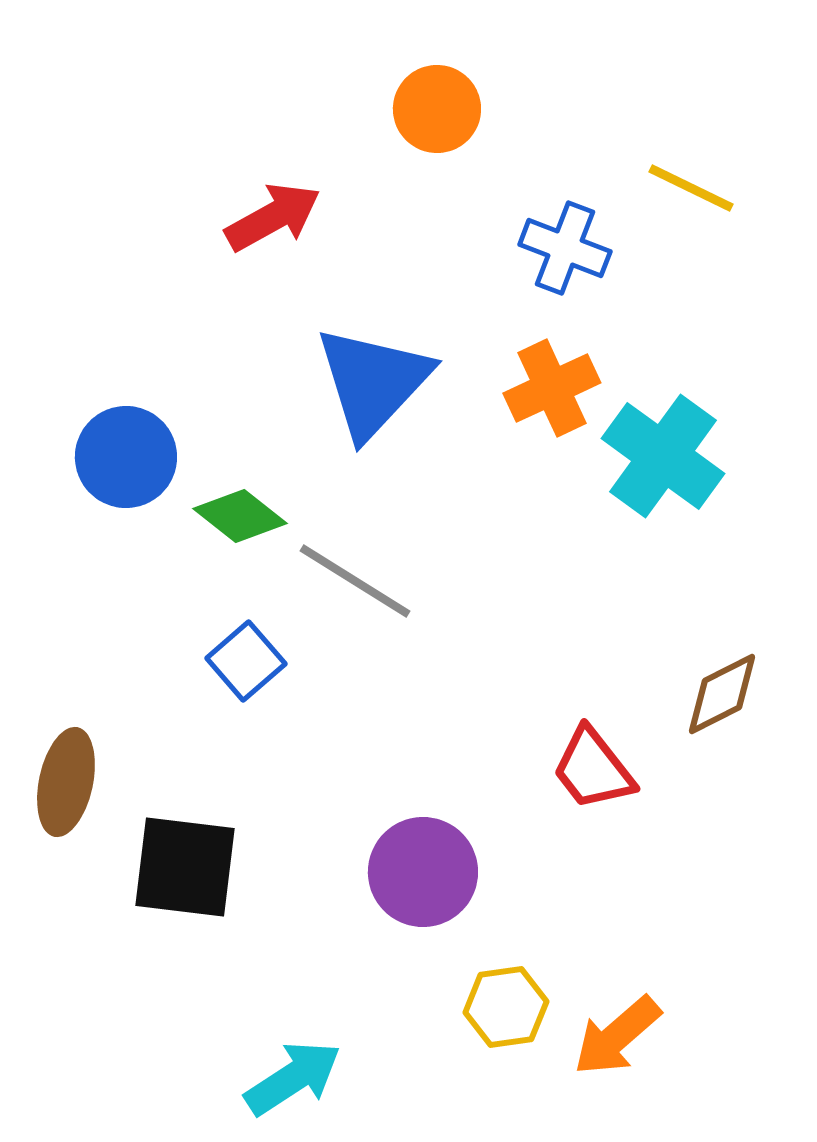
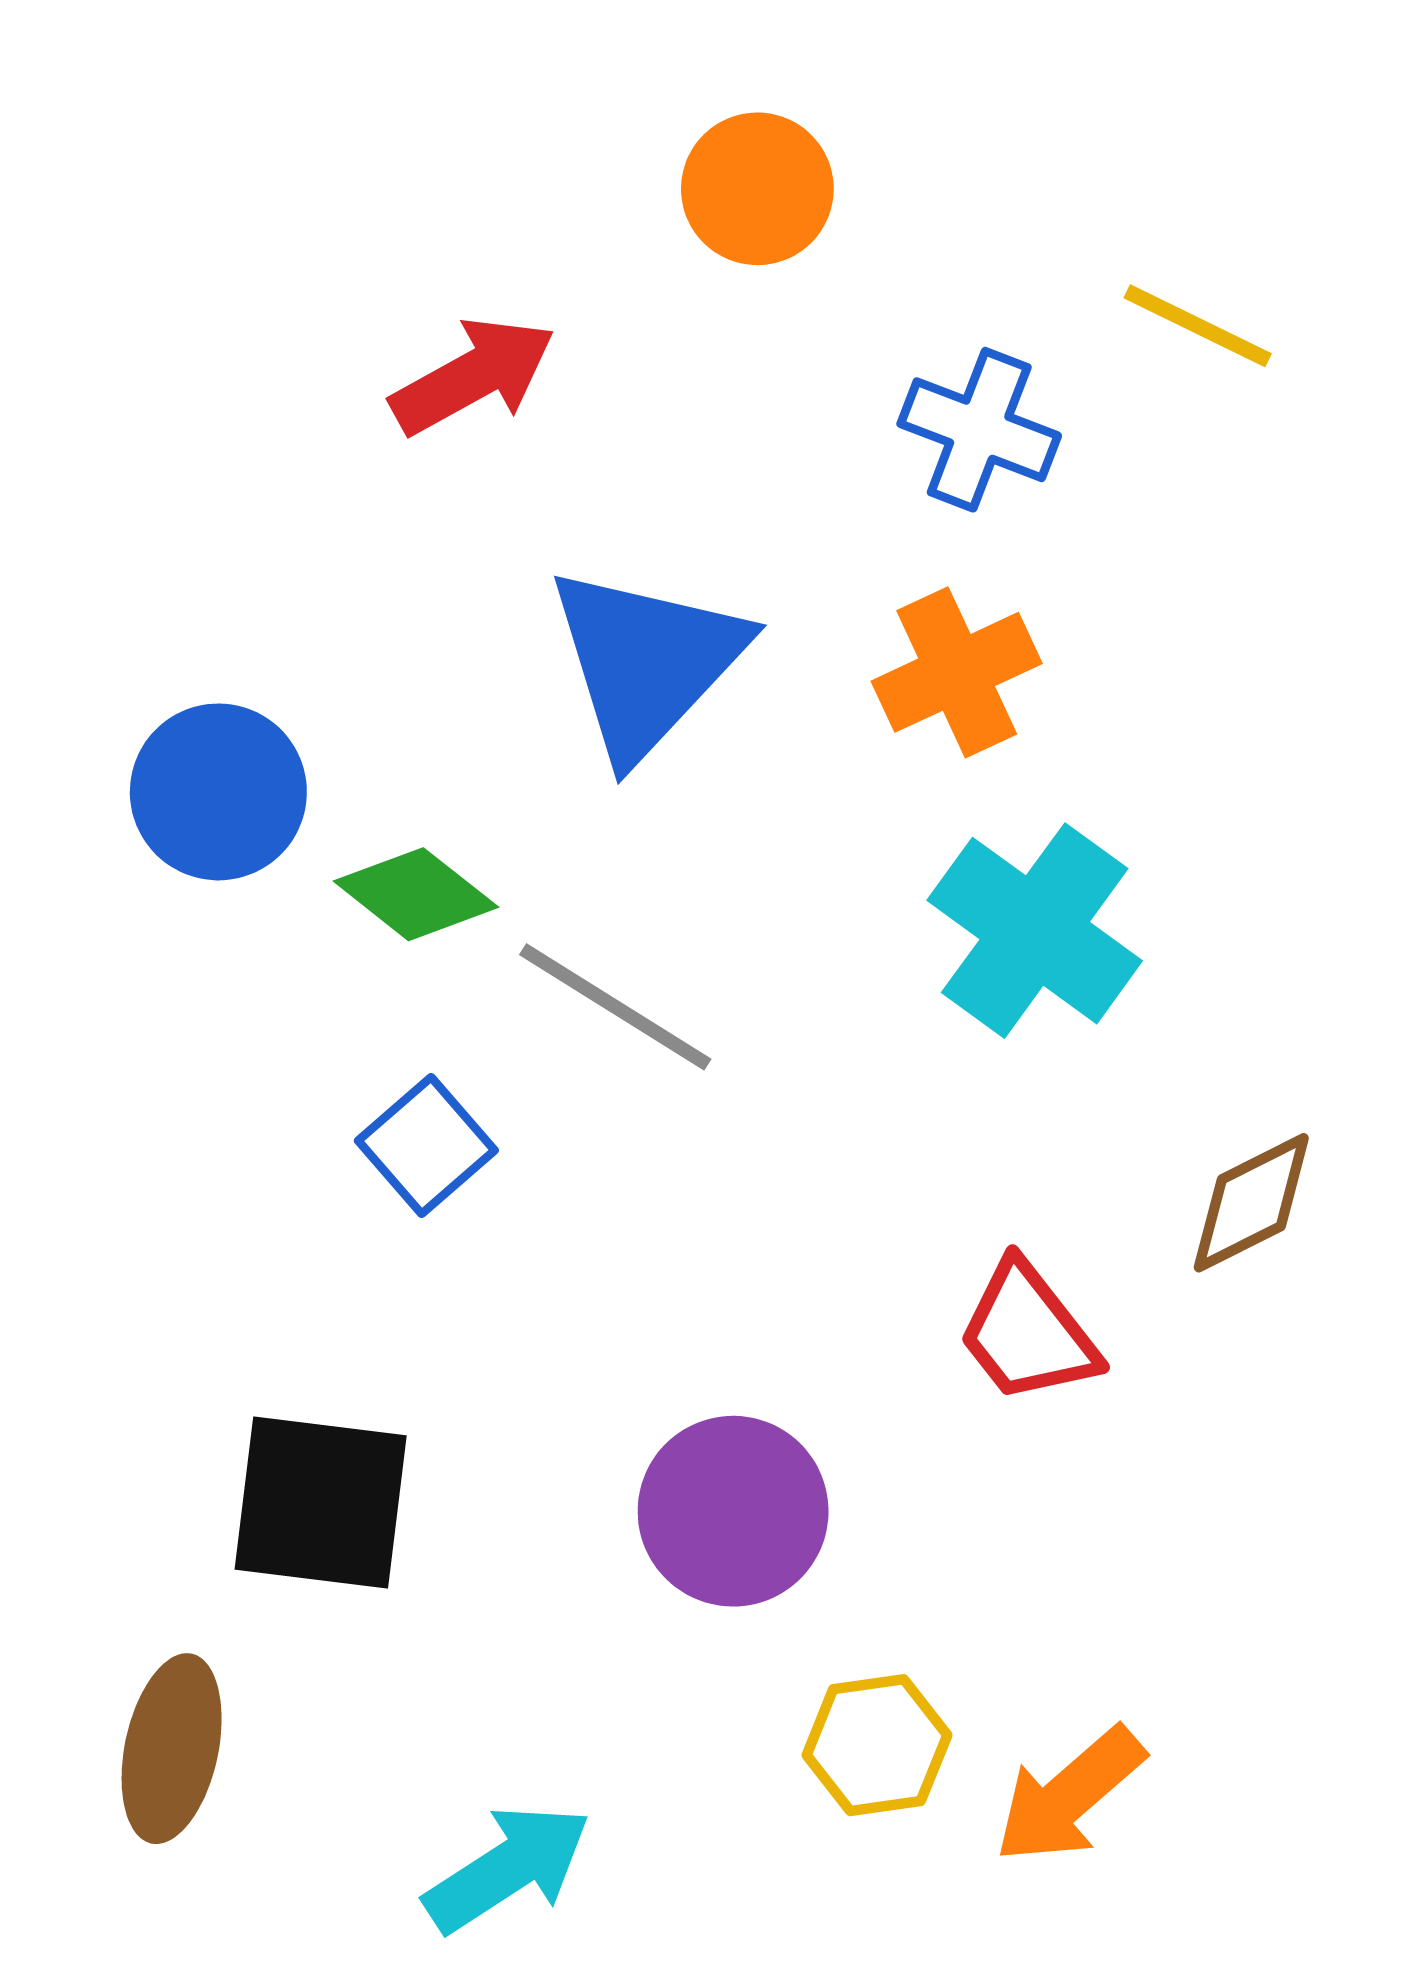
cyan cross: (663, 456) -> (1035, 931), moved
brown ellipse: (66, 782) -> (172, 1749), moved

